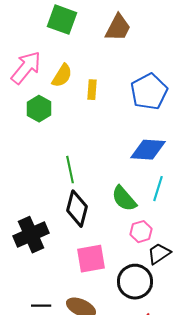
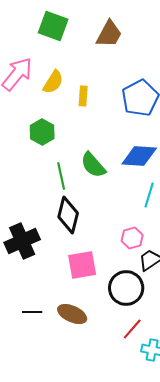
green hexagon: (39, 109) -> (42, 132), moved
green semicircle: (124, 199) -> (93, 165), moved

